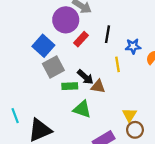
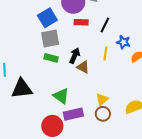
red rectangle: (81, 39) -> (81, 22), turned 32
black arrow: (85, 77) -> (75, 56), turned -126
green rectangle: (70, 86) -> (51, 58), moved
green triangle: (82, 109) -> (61, 96), moved

